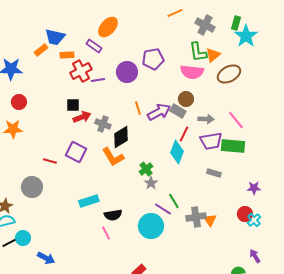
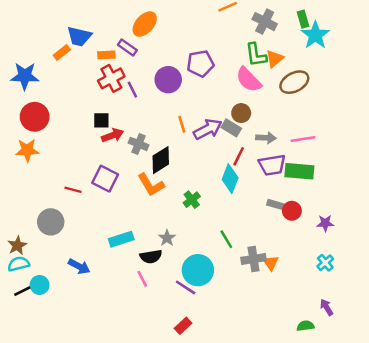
green rectangle: (236, 23) -> (303, 19), turned -32
orange rectangle: (67, 55) -> (106, 55), moved
pink semicircle: (192, 72) -> (249, 80), turned 40
purple line: (98, 80) -> (132, 90), turned 72
red circle: (19, 102) -> (35, 117), size x1.5
pink line: (236, 120) -> (303, 139), turned -60
gray star: (151, 183) -> (167, 238), moved
purple line: (163, 209) -> (186, 287), moved
red circle: (245, 214) -> (292, 211), moved
blue arrow: (46, 258) -> (79, 266), moved

